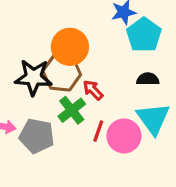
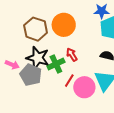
brown hexagon: (62, 73) -> (36, 29), moved
black star: (33, 77) -> (38, 58), moved

